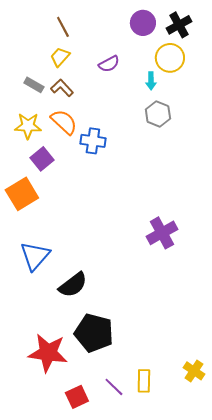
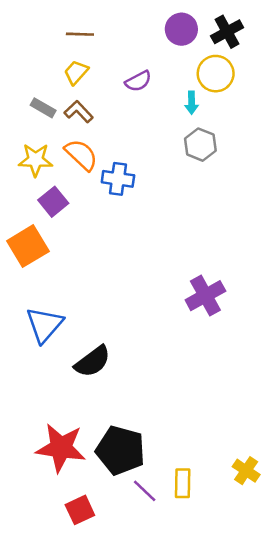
brown line: (63, 27) -> (80, 34), turned -60
black pentagon: (94, 333) -> (120, 450), moved
red square: (77, 397) -> (80, 510), moved

